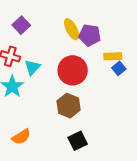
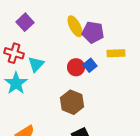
blue square: (119, 68) -> (90, 65), moved
red circle: (73, 70) -> (76, 67), size x0.6

